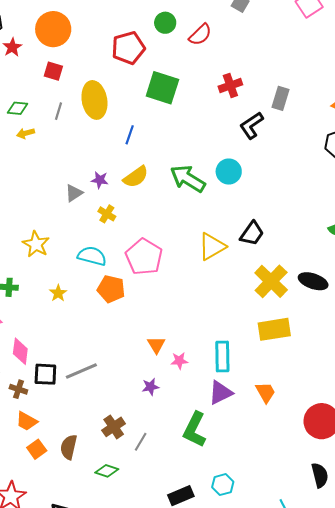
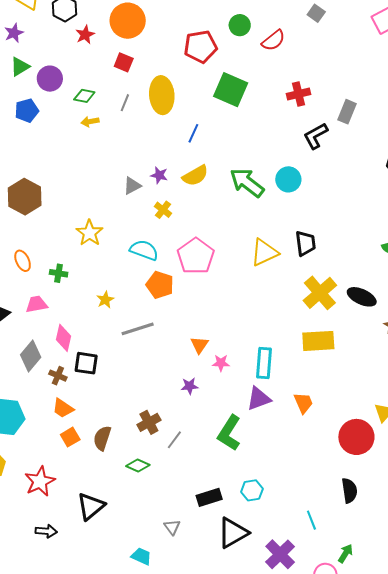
black trapezoid: (252, 233) -> (305, 243), turned -48
yellow star: (58, 293) -> (105, 300), moved
gray line: (81, 371) -> (138, 329), moved

